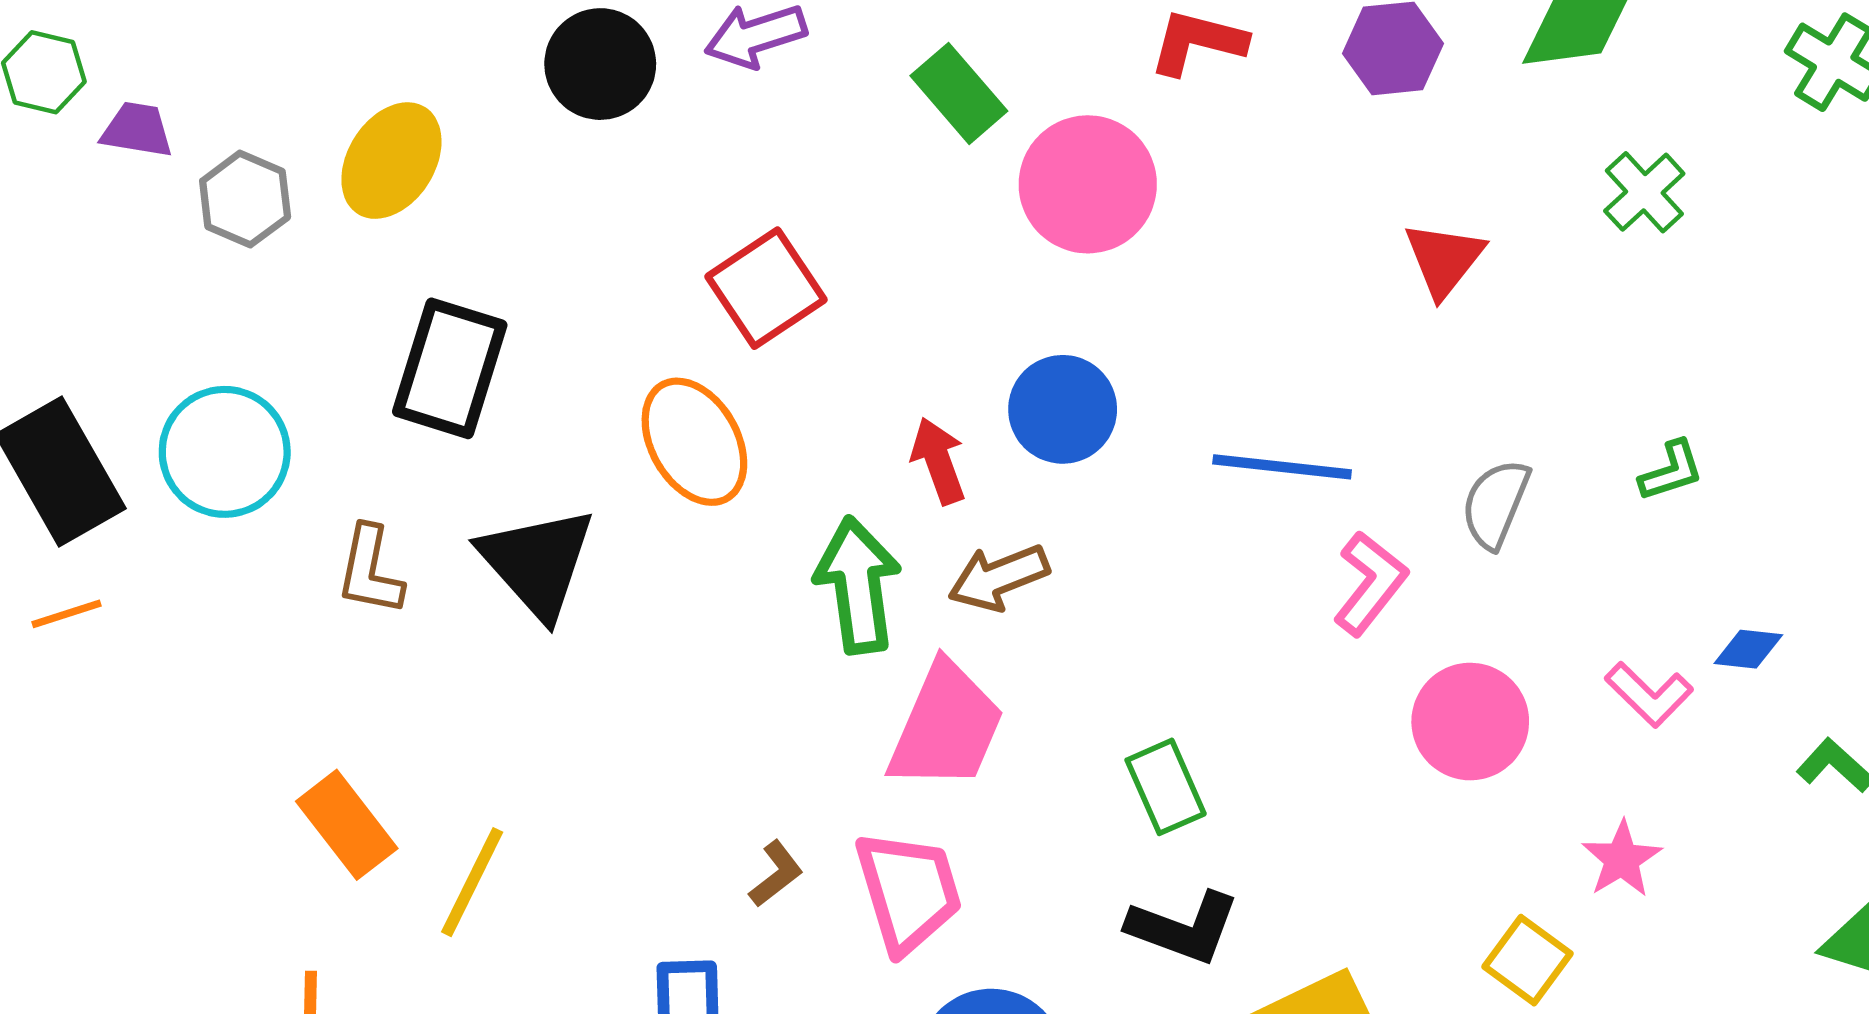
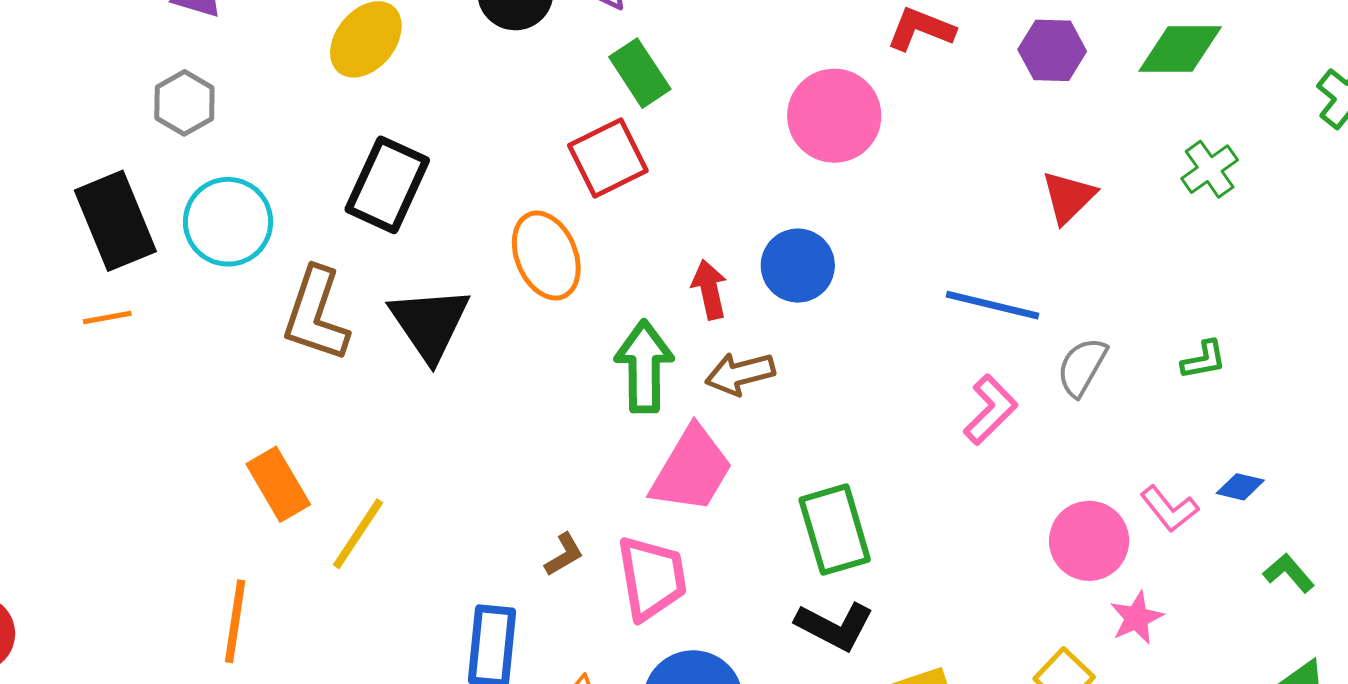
green rectangle: (959, 93) -> (640, 73), moved
gray hexagon: (245, 199) -> (184, 103), moved
blue line: (1282, 467) -> (993, 305), moved
brown L-shape: (370, 571) -> (316, 314), size x1.5
pink circle: (1470, 722) -> (1089, 541), moved
green rectangle: (1166, 787) -> (835, 530), size x1.4

